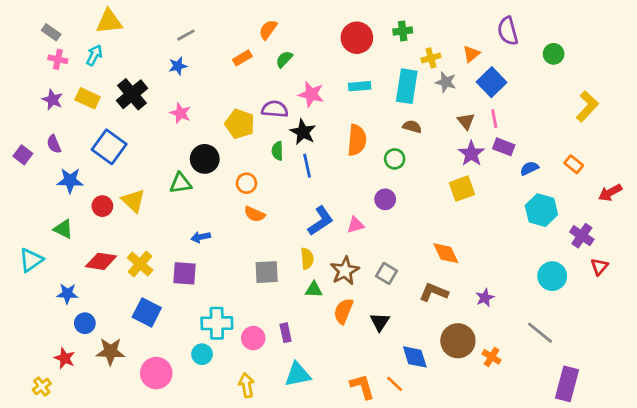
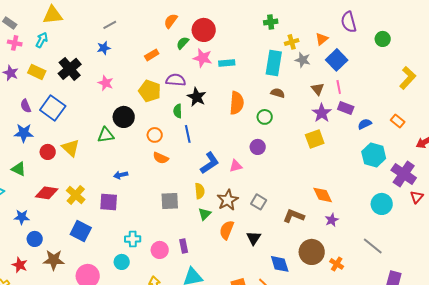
red circle: (357, 38) -> (204, 30), moved
orange rectangle: (242, 58) -> (152, 55), moved
cyan rectangle: (360, 86) -> (227, 63), moved
pink star: (311, 94) -> (203, 58), moved
purple semicircle: (54, 144) -> (26, 106), moved
blue line: (307, 166) -> (188, 134), moved
purple cross: (582, 236) -> (404, 174), size x1.4
orange diamond: (446, 253) -> (323, 195), moved
green triangle: (314, 290) -> (205, 214), turned -48
cyan cross: (217, 323) -> (133, 239), size x0.7

